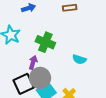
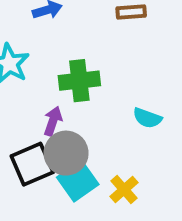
green cross: (45, 42) -> (79, 81), turned -30

